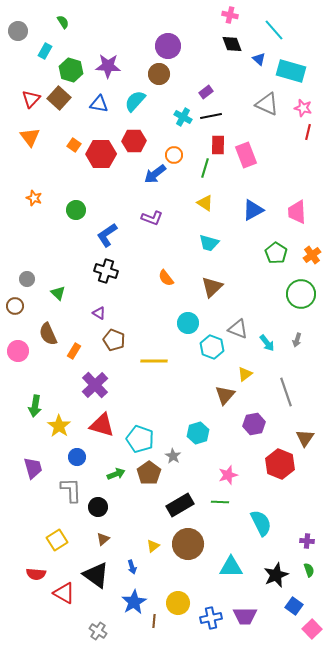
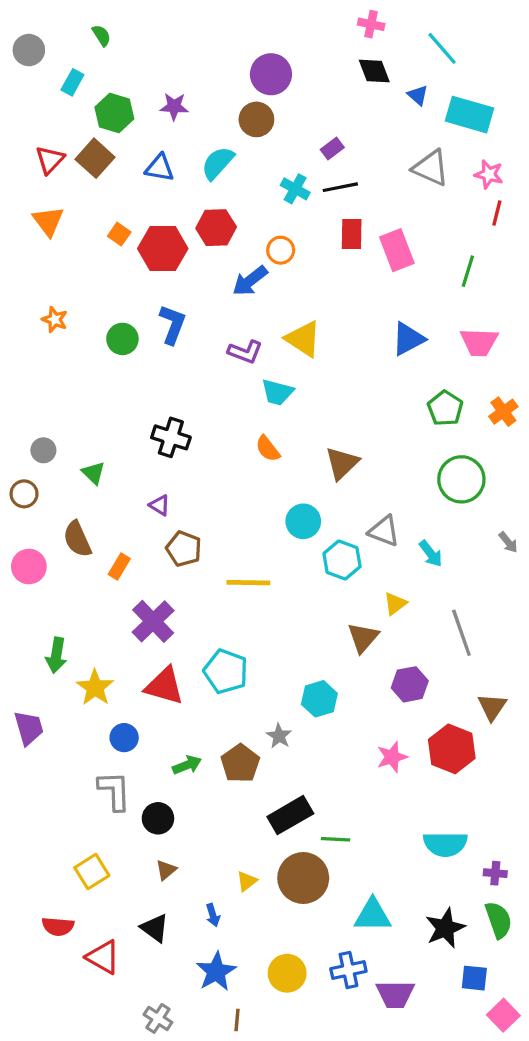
purple star: (108, 66) -> (174, 107), size x0.7
green line: (205, 168) -> (468, 271), moved
yellow triangle: (205, 203) -> (303, 339), moved, size x1.4
pink trapezoid: (297, 212) -> (479, 342), turned -85
blue L-shape: (107, 235) -> (173, 324), moved, turned 145
cyan trapezoid: (209, 243) -> (277, 392), moved
green circle: (301, 294) -> (461, 479), moved
gray arrow: (297, 340) -> (508, 542), moved, turned -56
cyan pentagon: (140, 439) -> (226, 671), moved
purple trapezoid: (33, 468) -> (29, 728), moved
pink star: (228, 475) -> (392, 757), moved
green line: (220, 502) -> (336, 839), moved
cyan semicircle: (261, 523) -> (445, 844), moved, turned 116
green semicircle: (309, 570) -> (499, 920), size x1.6
black triangle: (96, 575) -> (155, 928), size x0.7
blue square: (294, 606) -> (474, 978), turned -30
blue cross: (211, 618) -> (348, 970), moved
brown line: (154, 621) -> (237, 1020), moved

